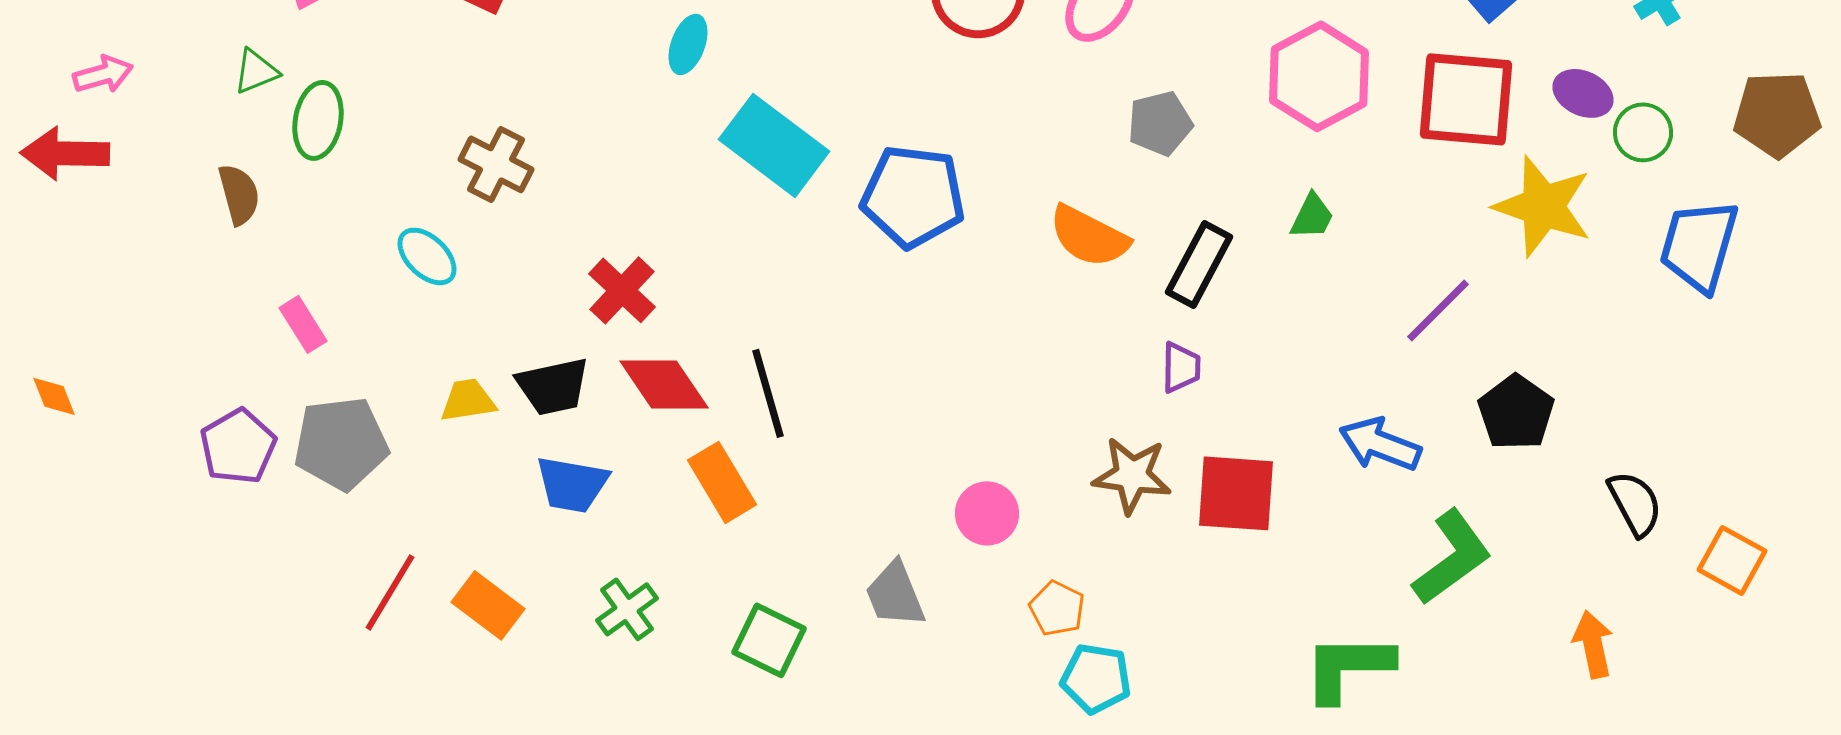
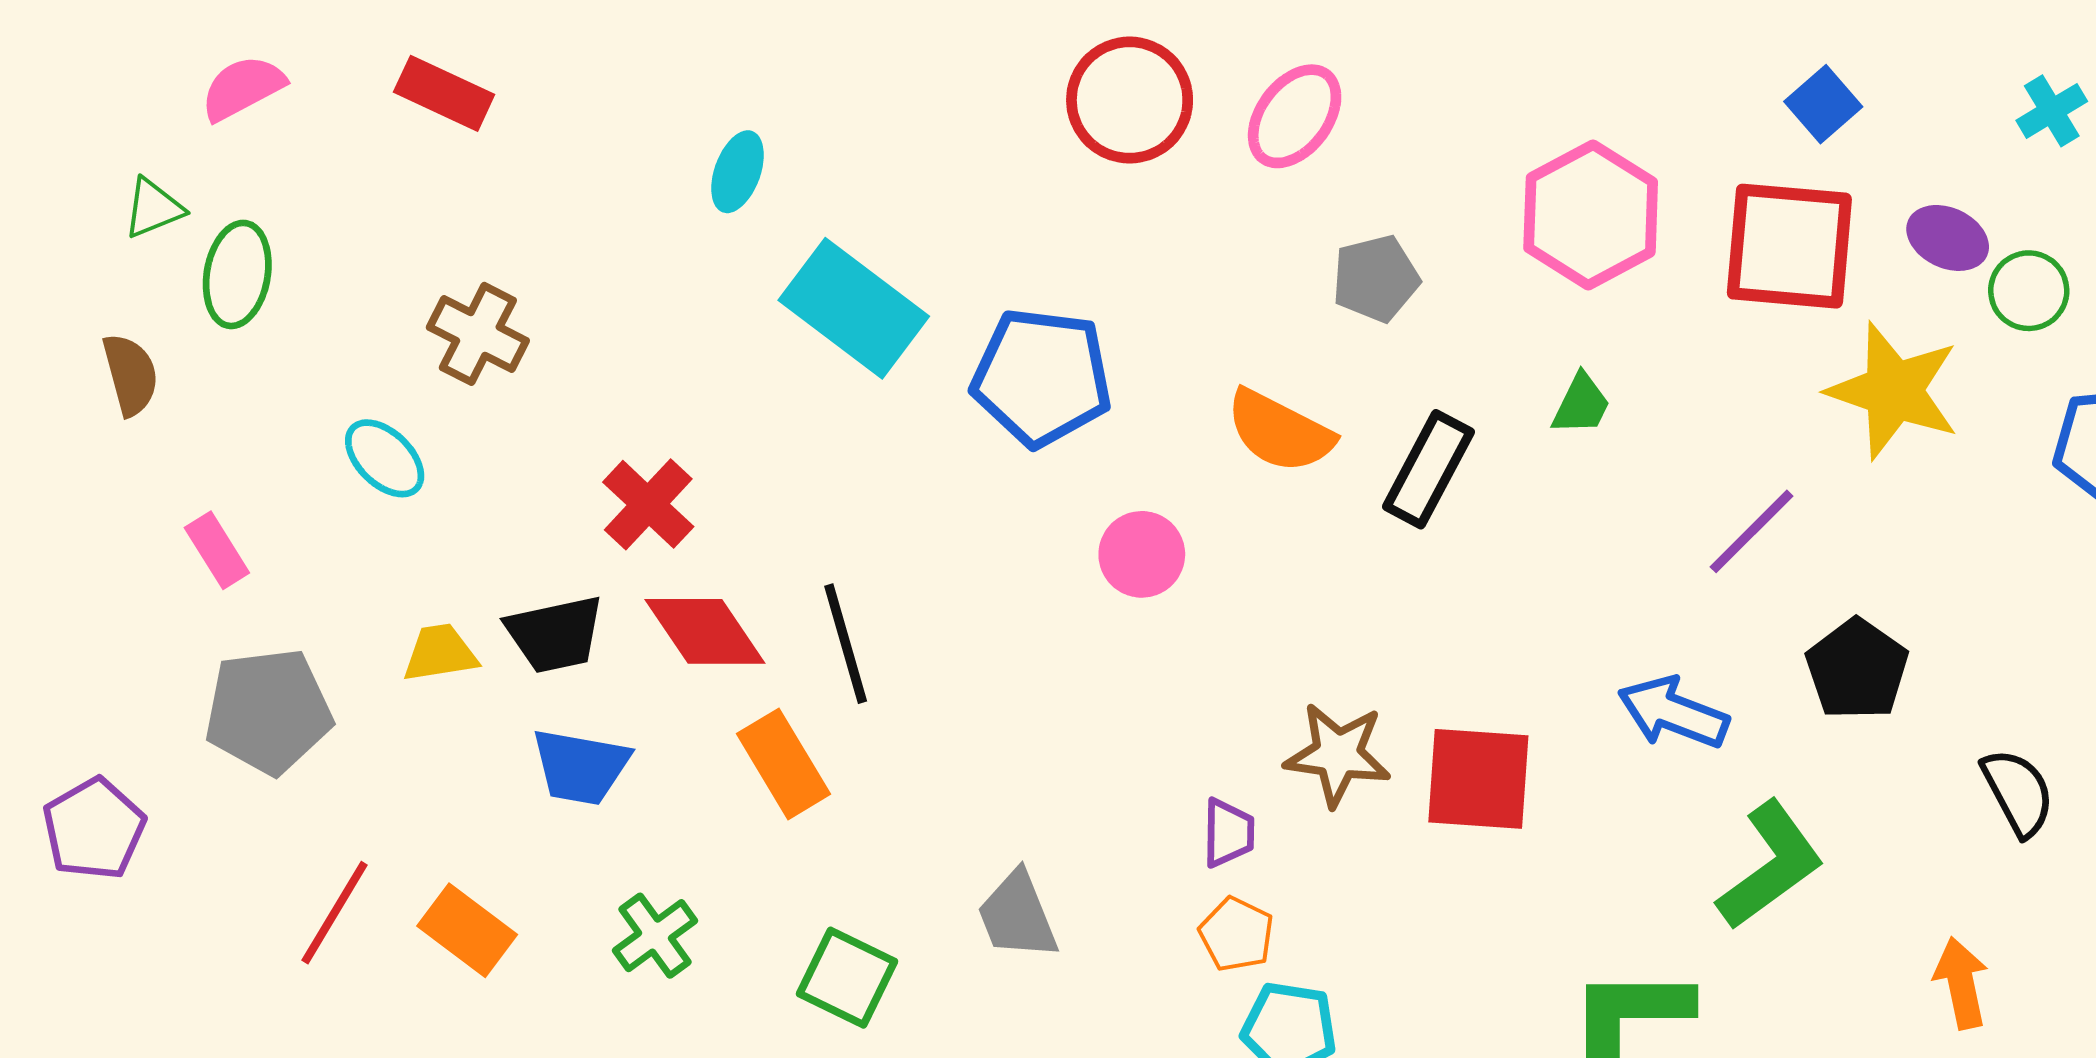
purple trapezoid: (1181, 367) -> (1228, 833), moved
purple pentagon: (238, 446) -> (94, 829), moved
pink circle: (987, 513) -> (1142, 554), moved

